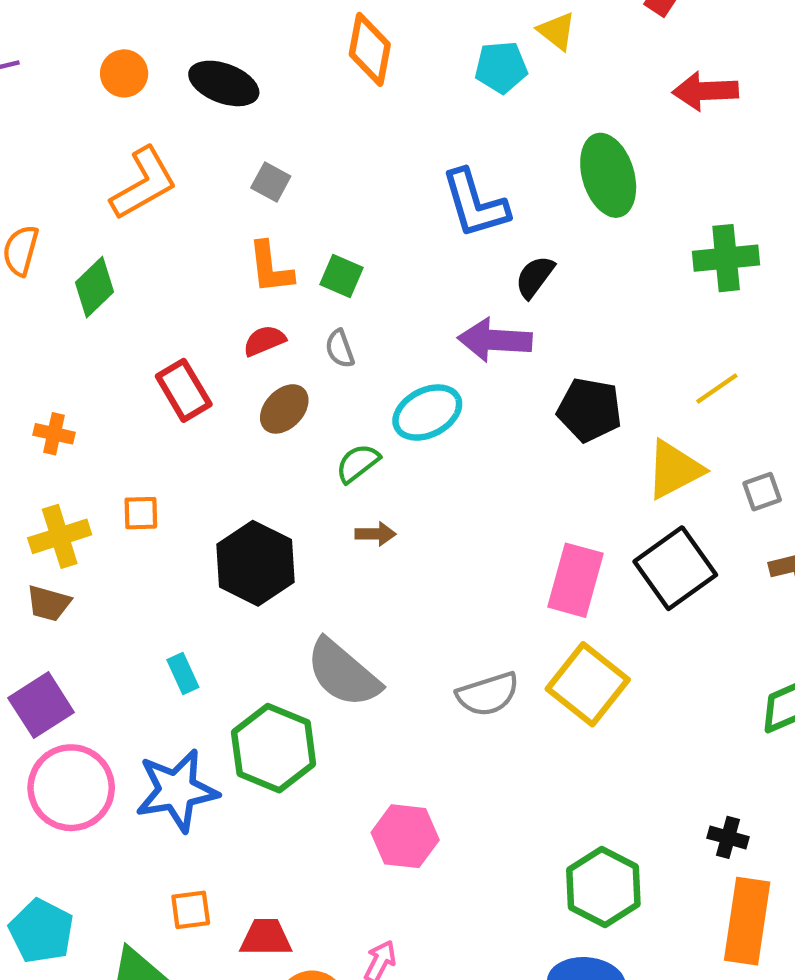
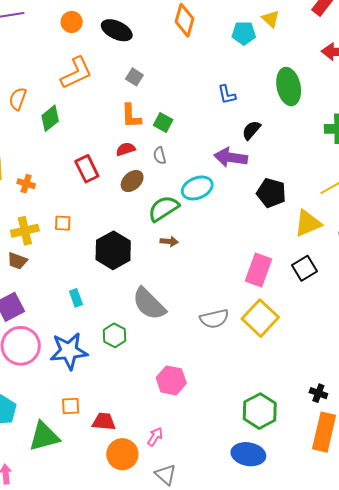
blue L-shape: (475, 204) -> (227, 95), size x0.6
green semicircle: (358, 463) -> (164, 209), size x1.5
black square: (675, 568) -> (304, 268), size x0.7
green hexagon: (274, 748) -> (115, 335), size x0.6

